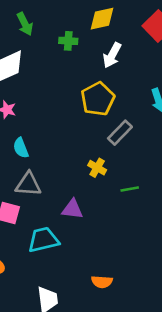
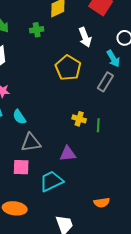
white arrow: (112, 55) -> (85, 37), moved, turned -36
gray rectangle: (120, 133) -> (105, 82), moved
green line: (130, 189) -> (98, 125), moved, turned -64

